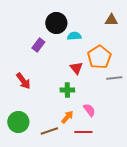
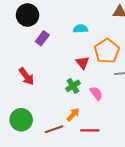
black circle: (56, 23) -> (28, 15), moved
green cross: (67, 90) -> (73, 86), turned -32
pink semicircle: (89, 110) -> (96, 93), moved

